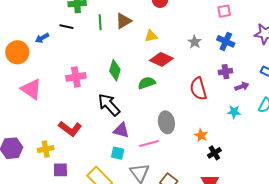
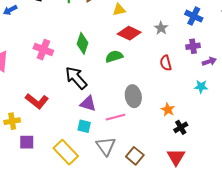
gray star: (195, 42) -> (161, 28), moved
pink cross: (76, 77) -> (43, 50), turned 30
red semicircle: (198, 89) -> (166, 63), size x0.7

